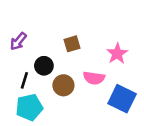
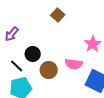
brown square: (72, 44) -> (58, 15), moved, turned -32
black line: (24, 80) -> (17, 66), turned -64

